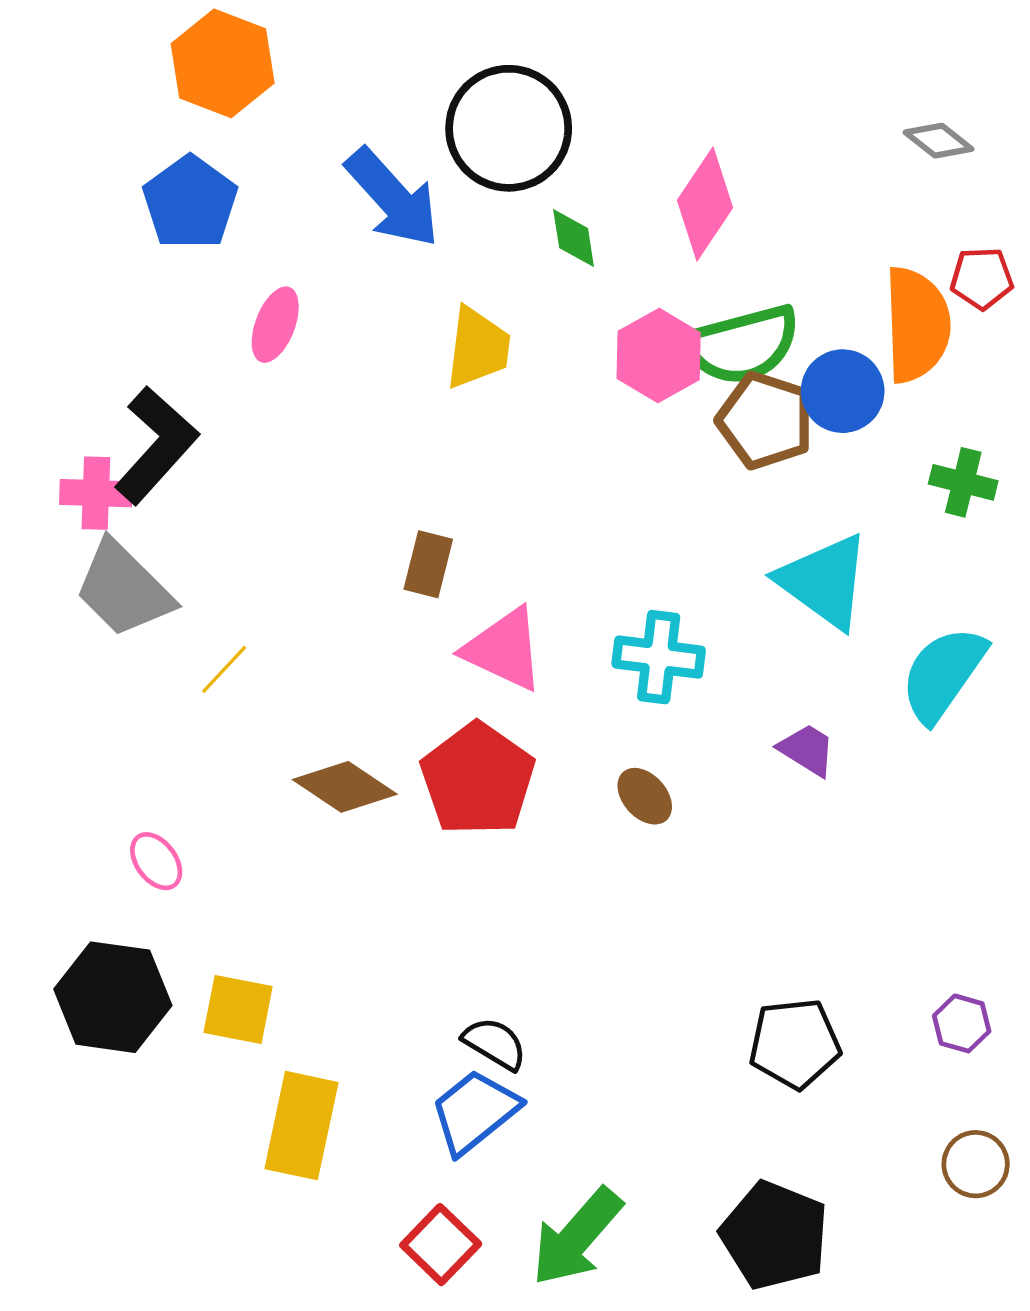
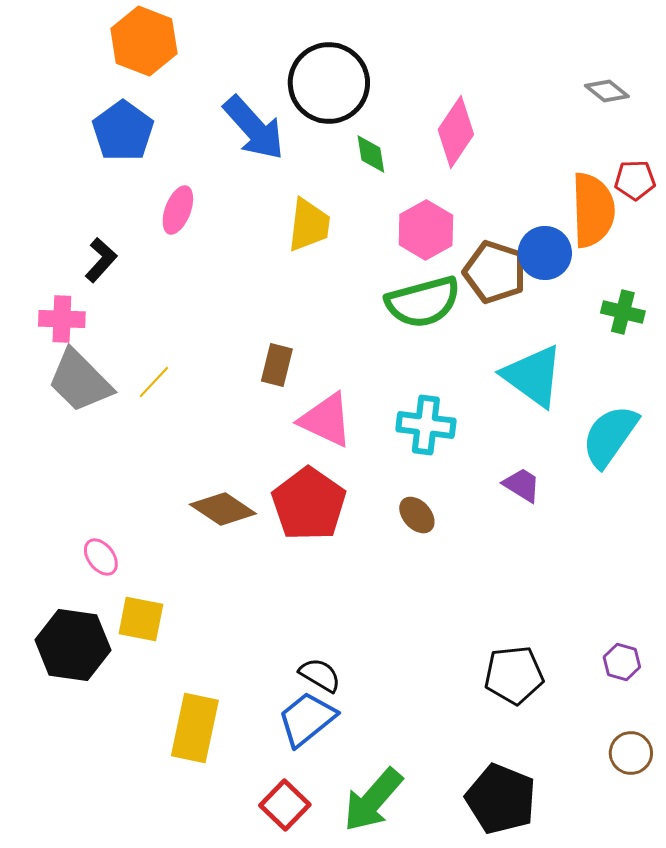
green semicircle: (742, 345) -> (423, 302), moved
black L-shape: (156, 445) -> (101, 260), moved, size x0.6
yellow line: (224, 669) -> (154, 382), moved
yellow square: (238, 1010) -> (141, 619), moved

